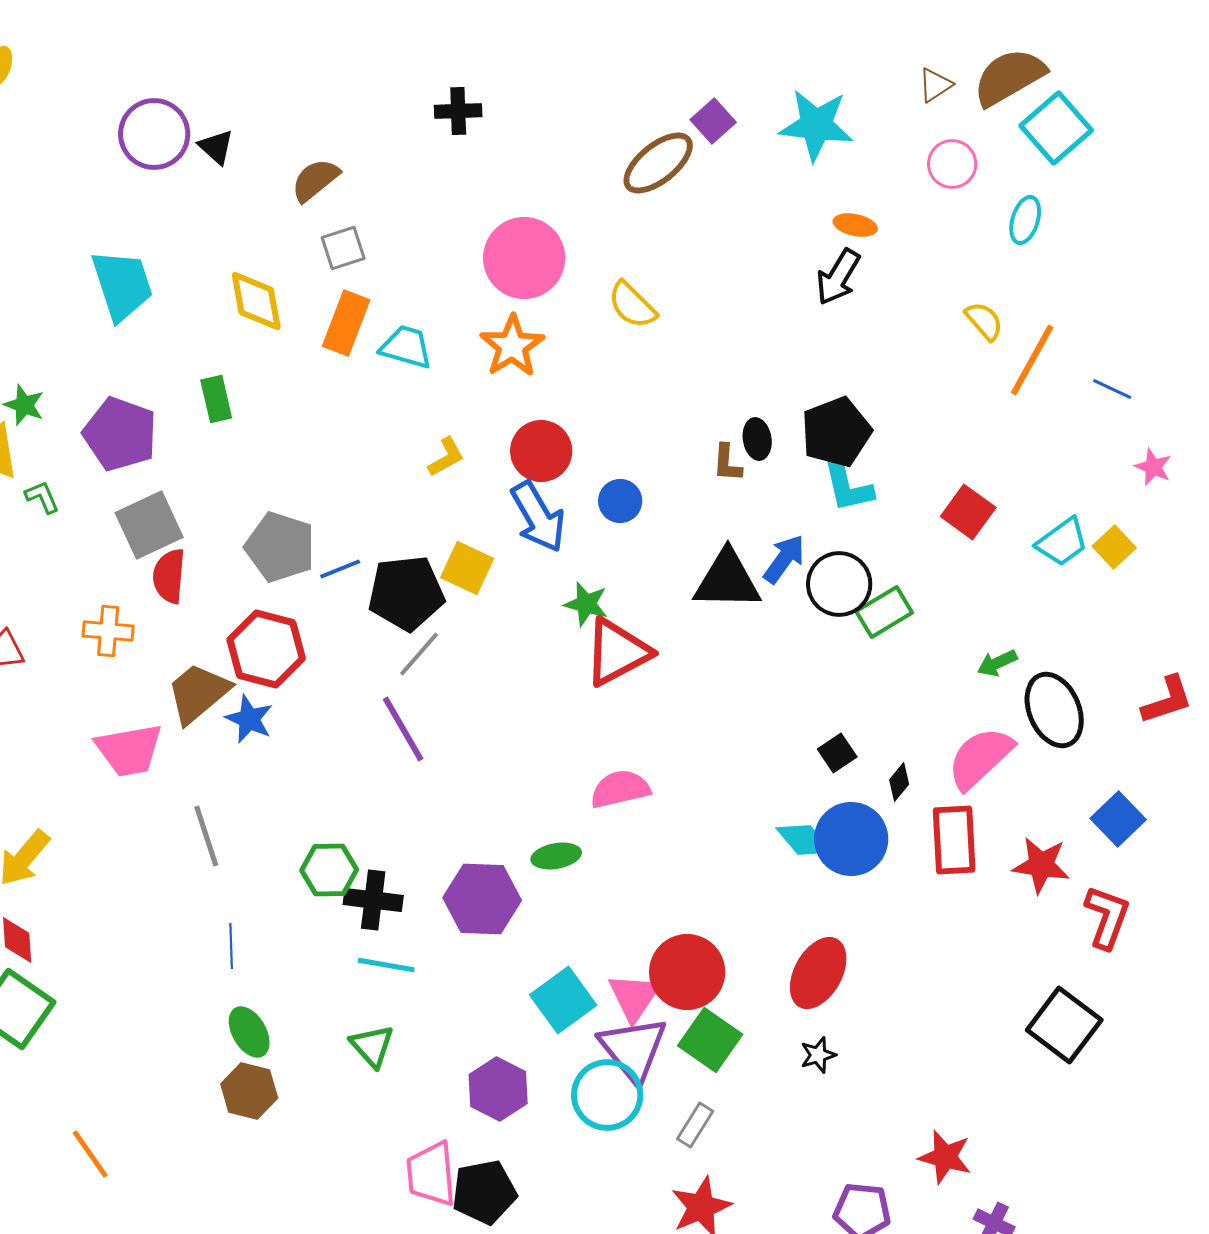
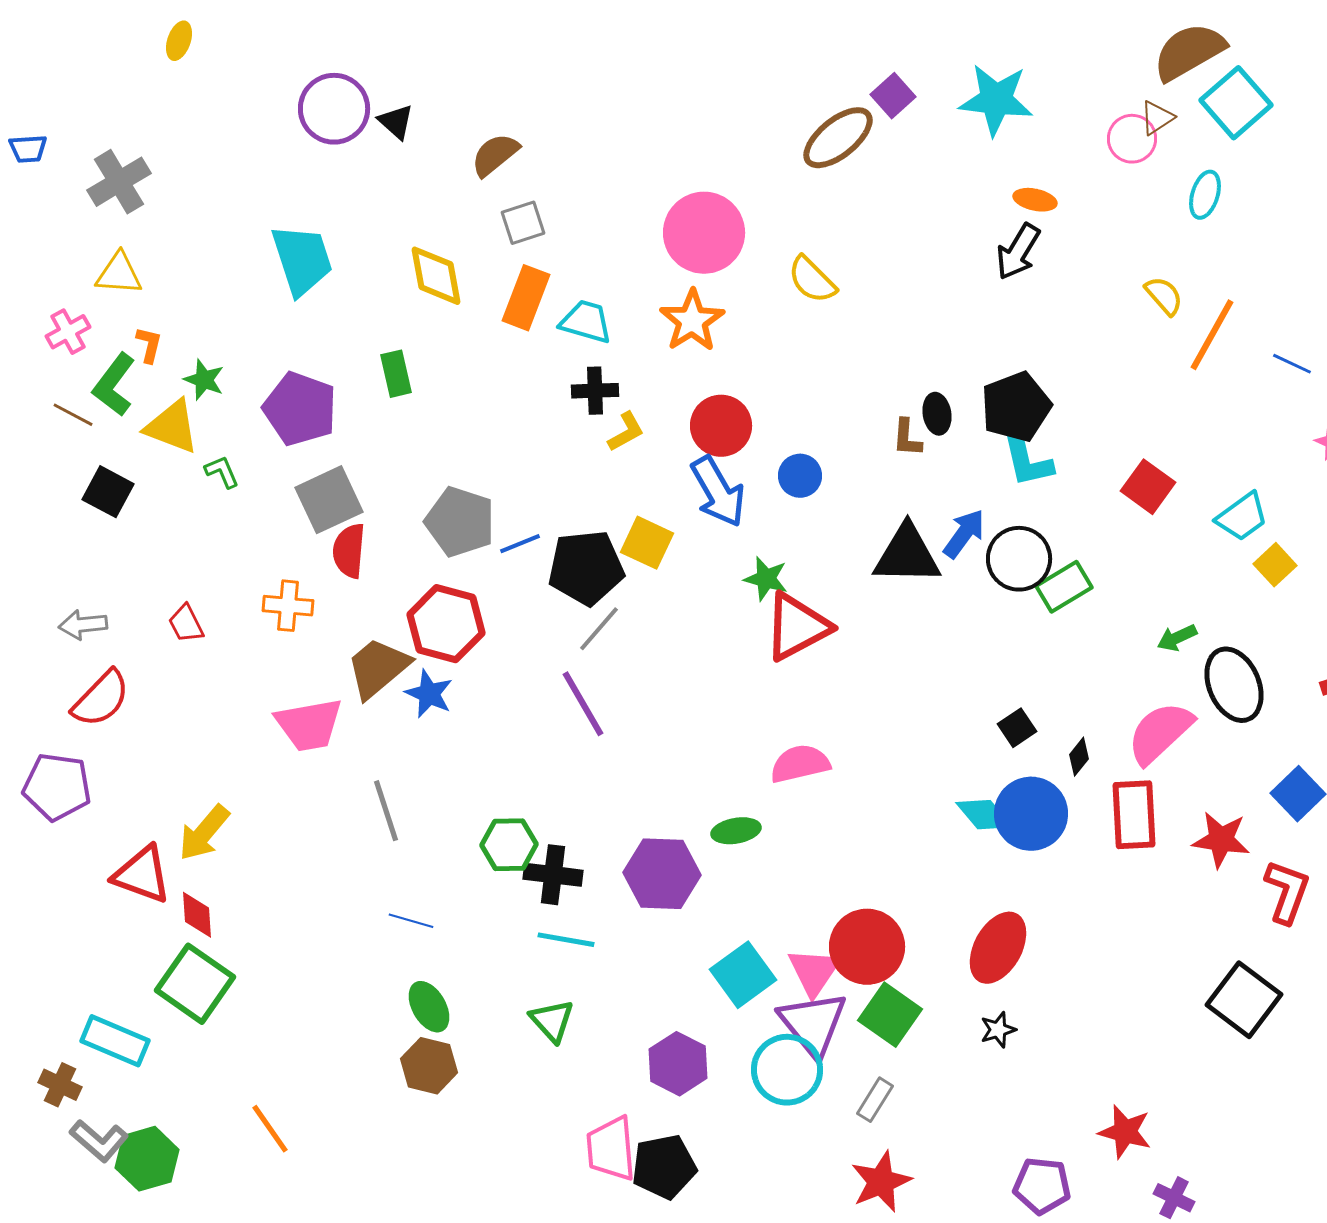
brown triangle: (935, 85) -> (1157, 118), moved
black cross: (458, 111) -> (595, 391), moved
yellow square: (1114, 547) -> (1275, 565), moved
blue line: (231, 946) -> (411, 921), turned -72

